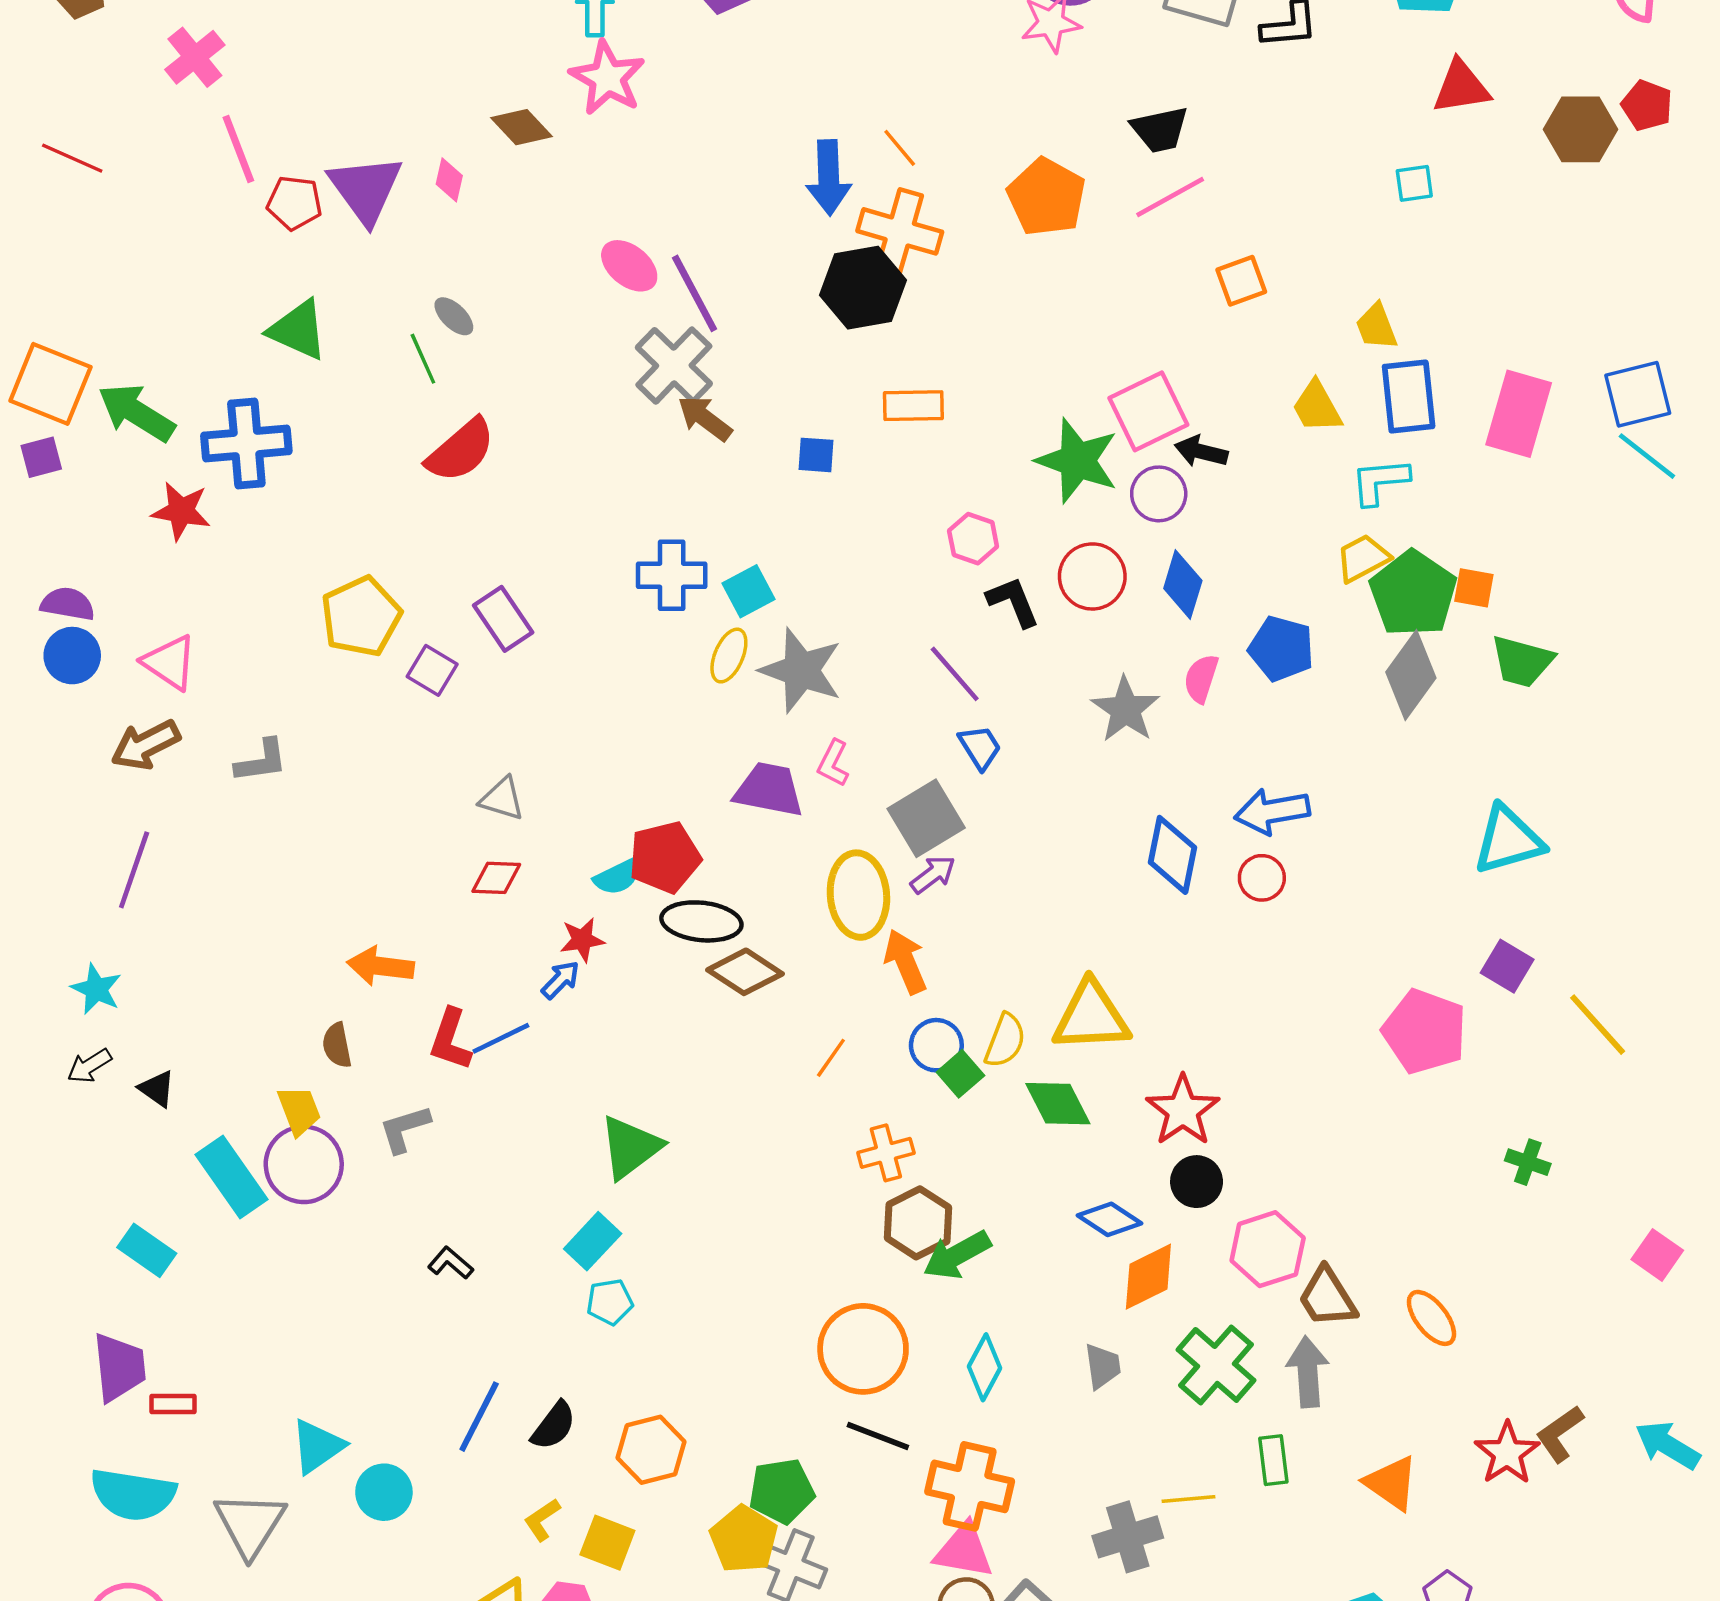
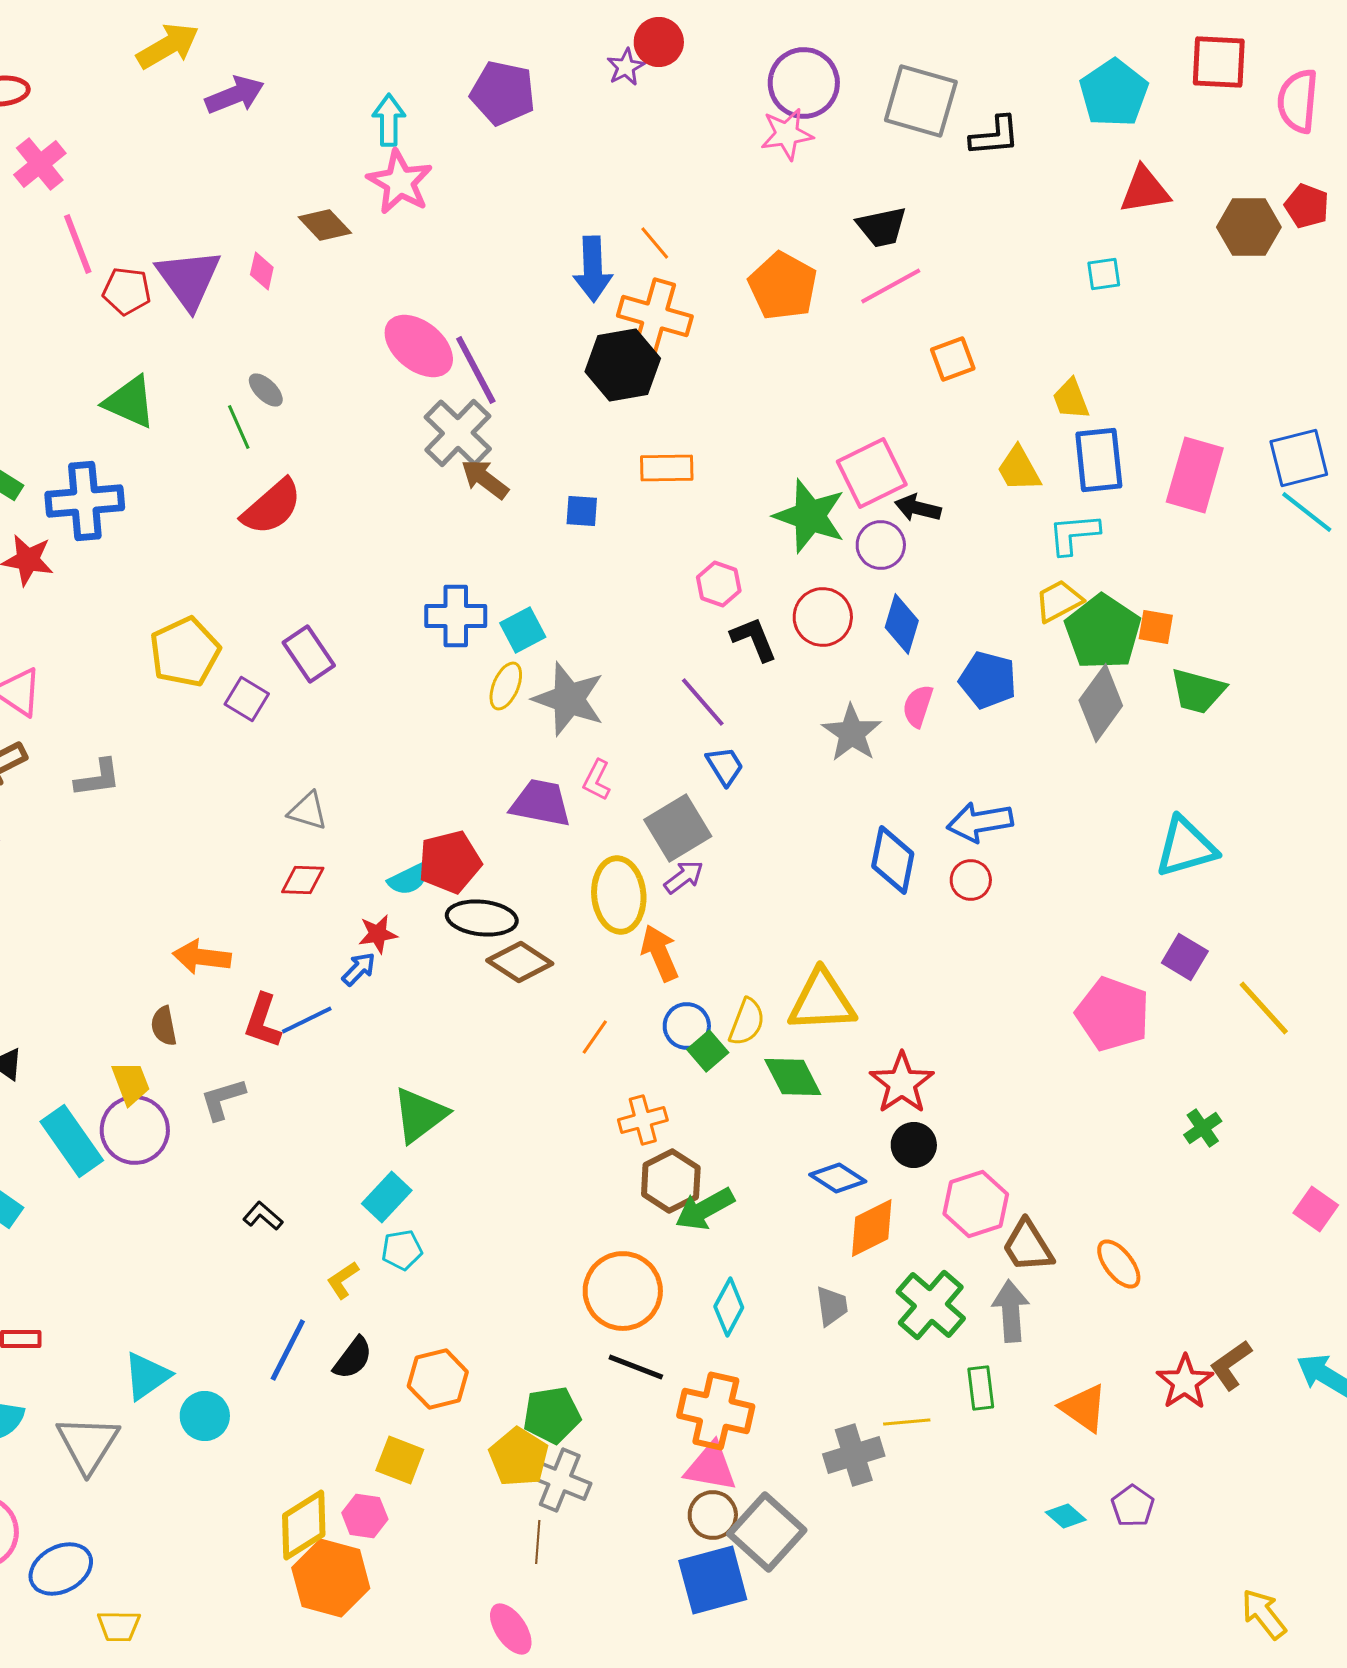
pink ellipse: (629, 266) -> (419, 346), size x1.4
green cross: (1528, 1162) -> (1203, 1128), turned 36
yellow L-shape: (542, 1520) -> (343, 1280), moved

